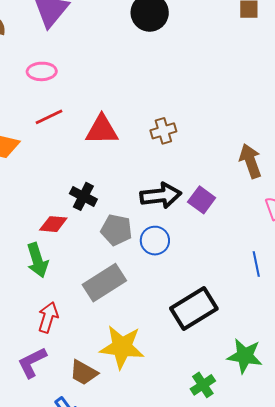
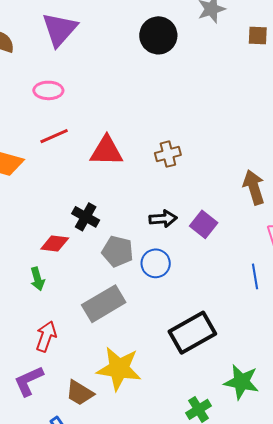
black arrow: (161, 196) -> (163, 219), size x0.7
green arrow: (37, 260) -> (37, 279), size x0.7
blue line: (256, 264) -> (255, 276), moved

